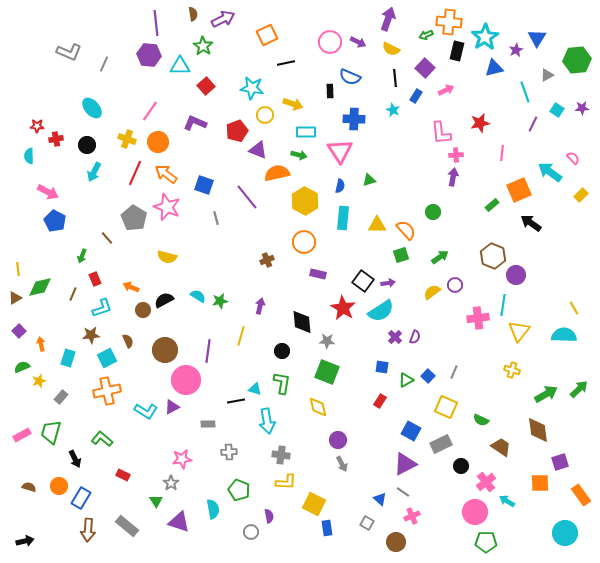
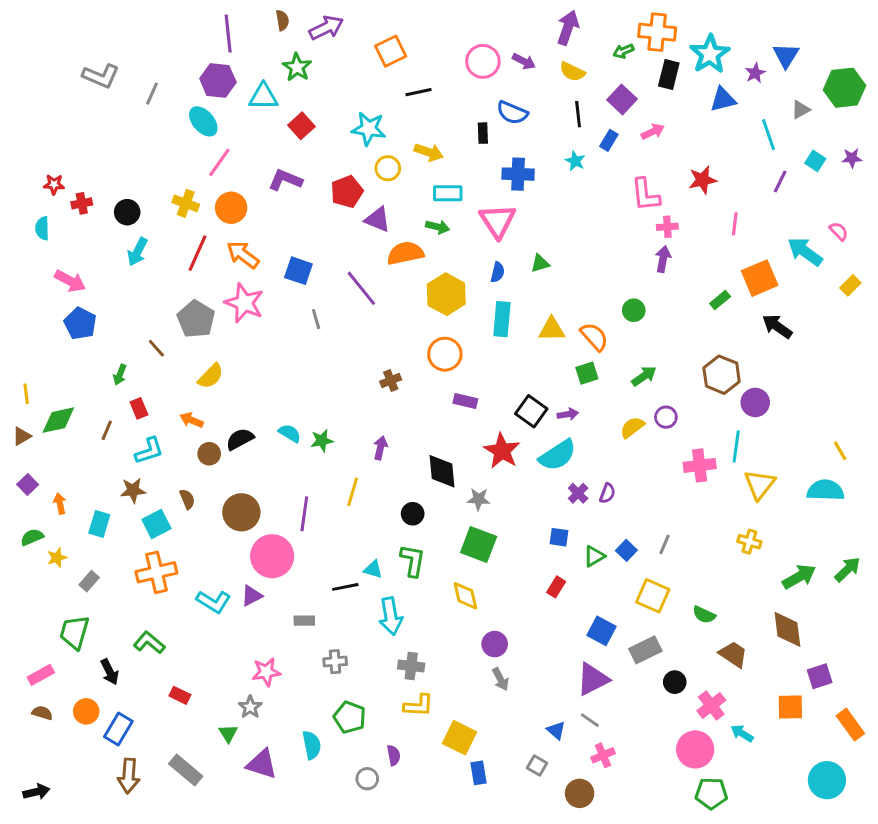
cyan ellipse: (92, 108) -> (203, 121), moved
yellow semicircle: (167, 257) -> (211, 376), moved, turned -60
pink rectangle: (22, 435) -> (41, 675), moved

